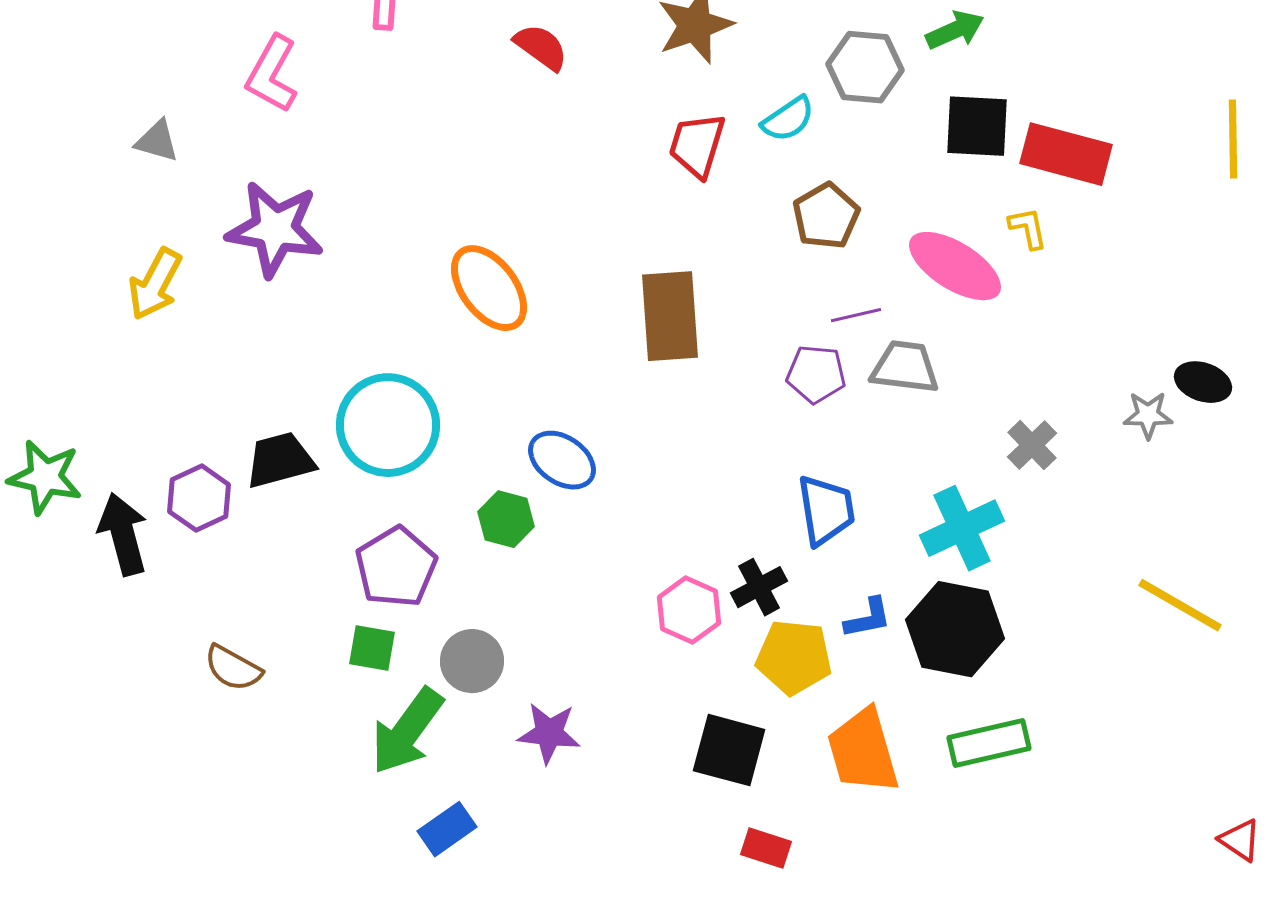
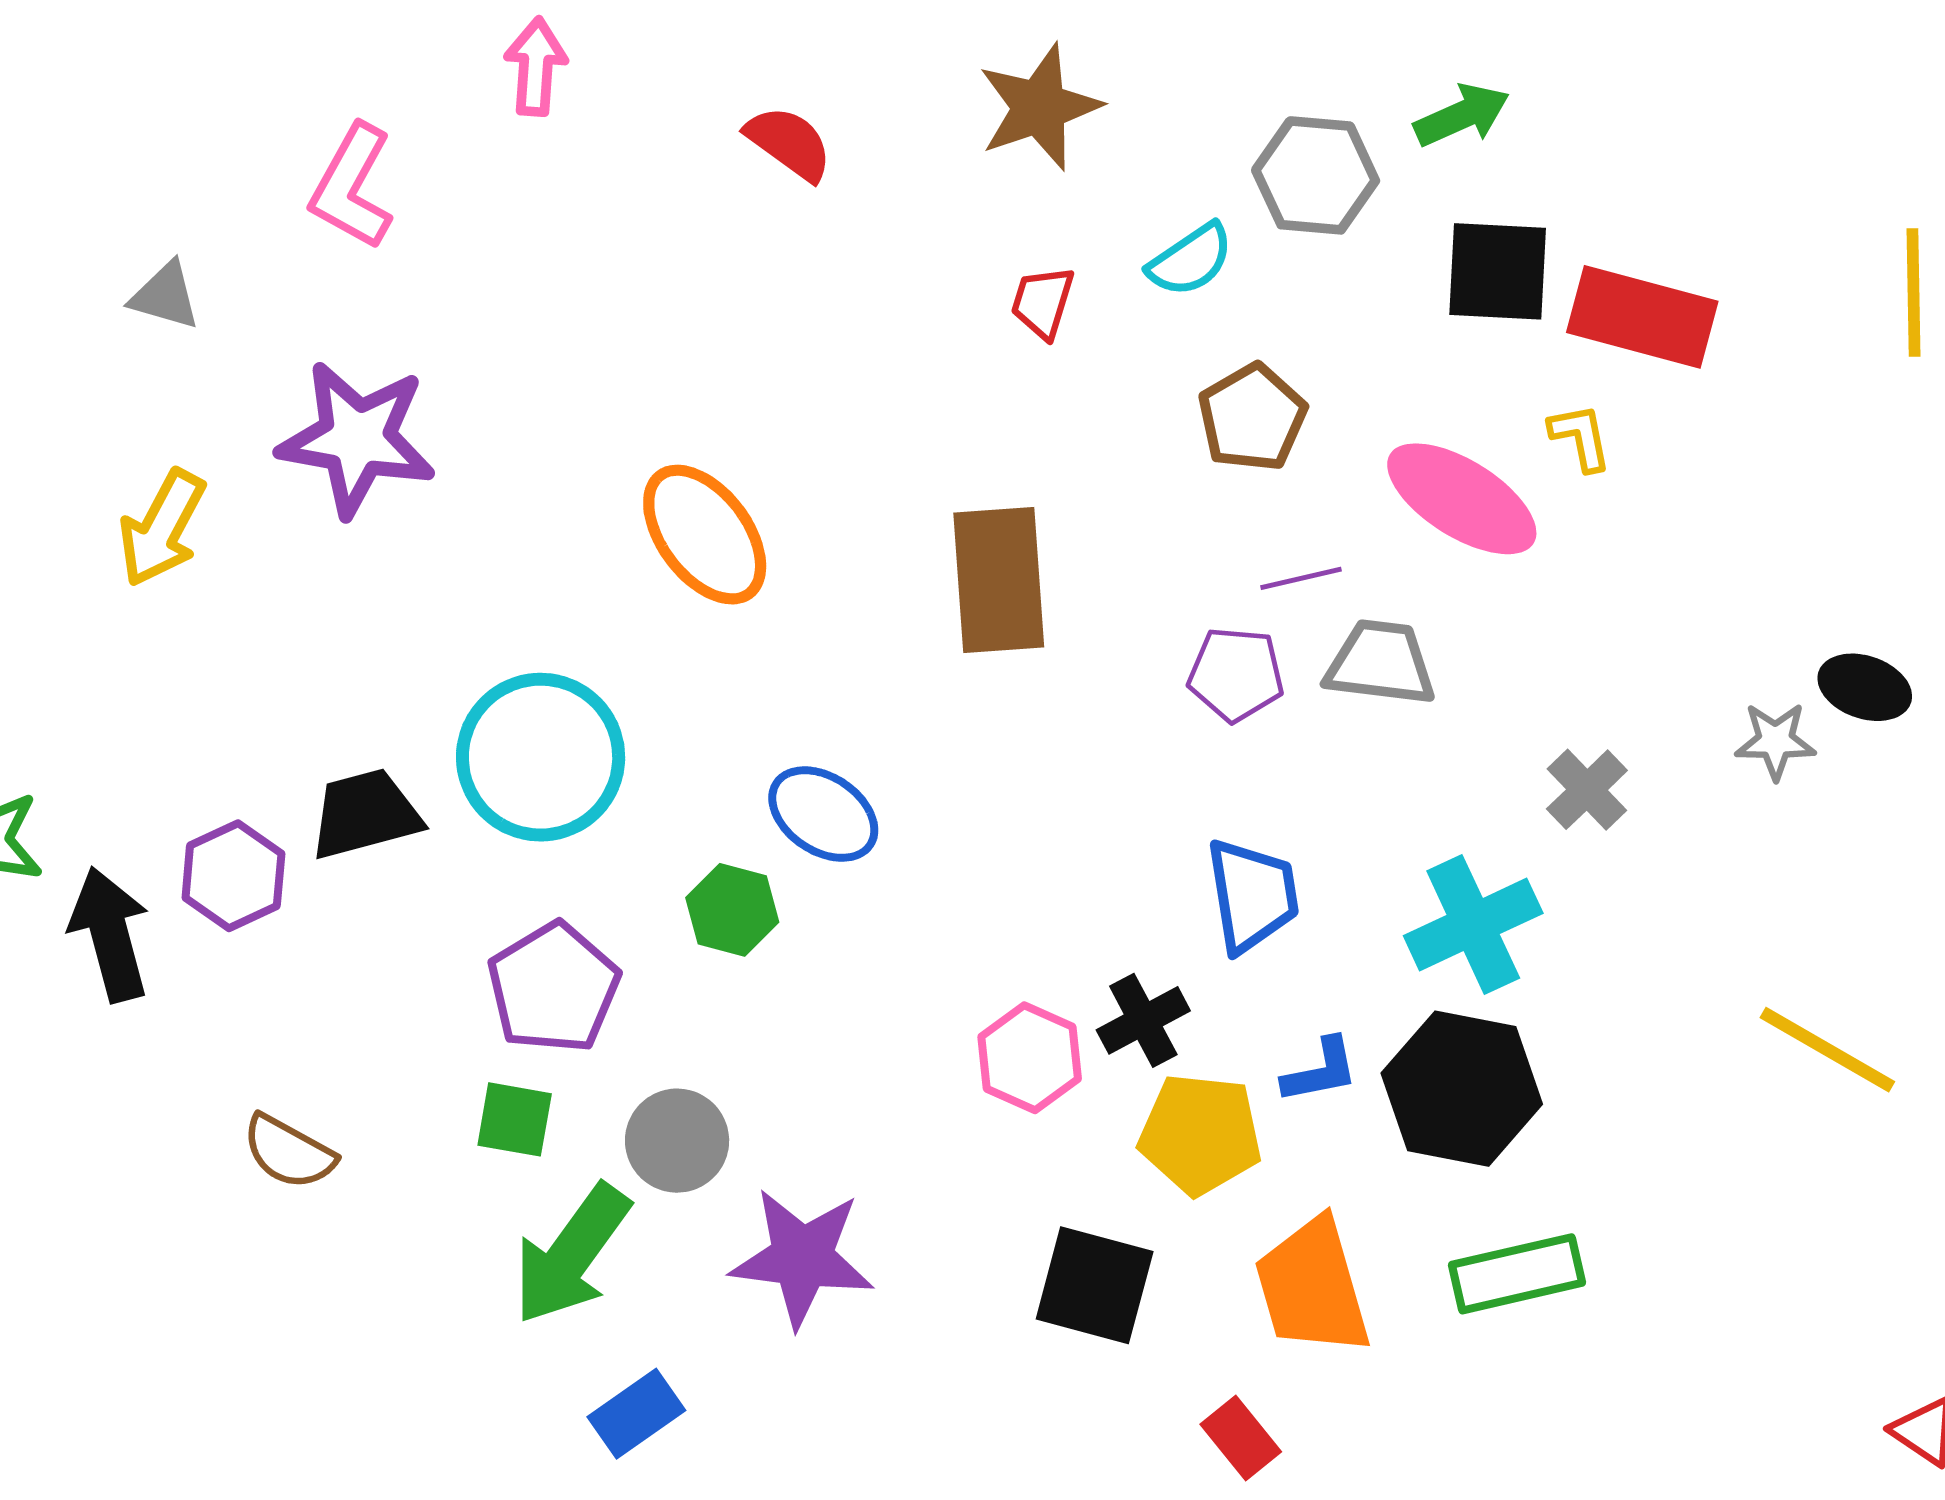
red trapezoid: (697, 145) -> (1043, 302), size x0.7
purple star: (549, 733) -> (802, 1258), size x1.4
red rectangle: (766, 848) -> (1241, 1438), moved, turned 33

